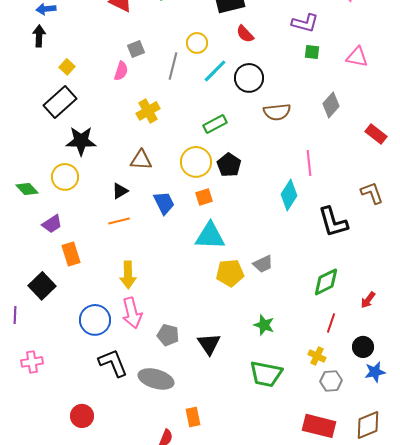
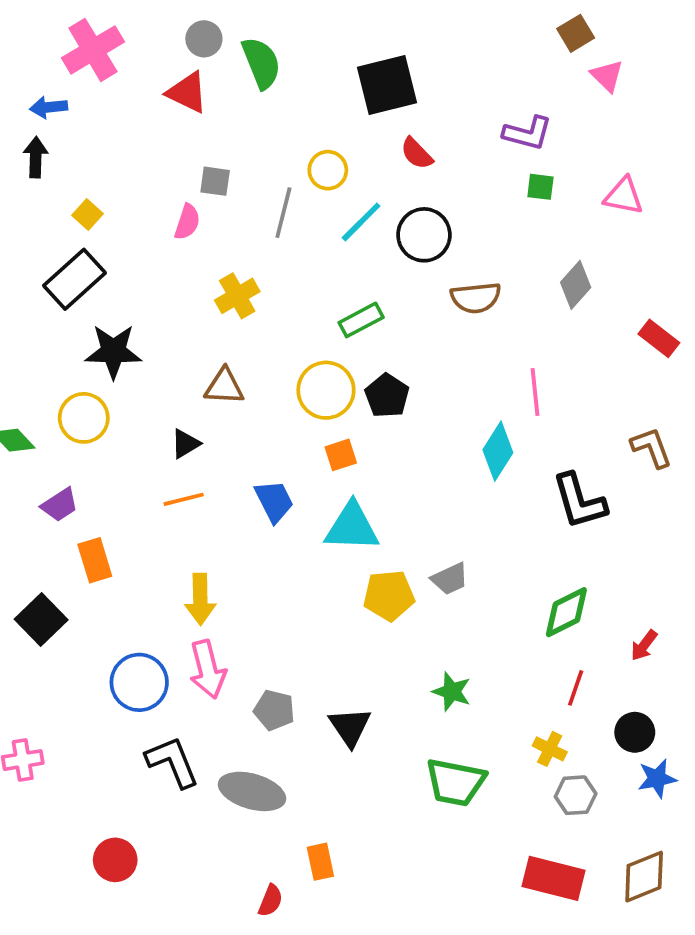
gray square: (136, 49) -> (215, 181), turned 30
blue trapezoid: (164, 203) -> (274, 501), moved

